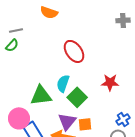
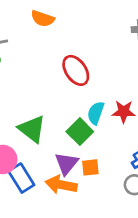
cyan semicircle: (63, 83) -> (96, 113), moved
green triangle: (41, 95) -> (32, 129), turned 45

